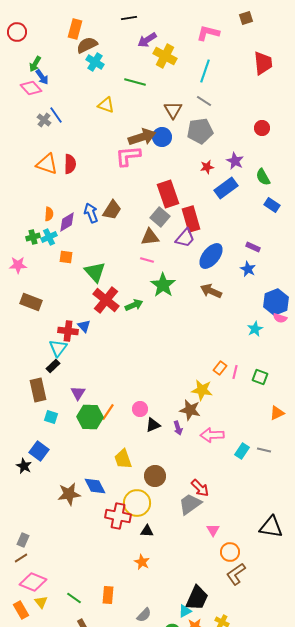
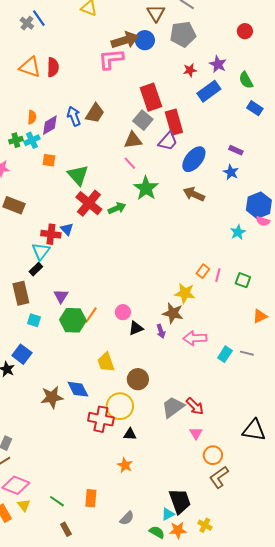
pink line: (147, 260) -> (130, 163), turned 32
red arrow: (200, 488) -> (195, 406), moved
black trapezoid: (197, 598) -> (180, 501), turned -44

